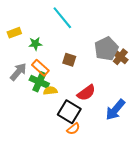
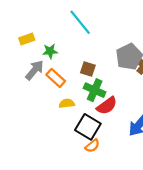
gray arrow: (18, 72) -> (34, 70), moved
green cross: (39, 82) -> (95, 90), moved

